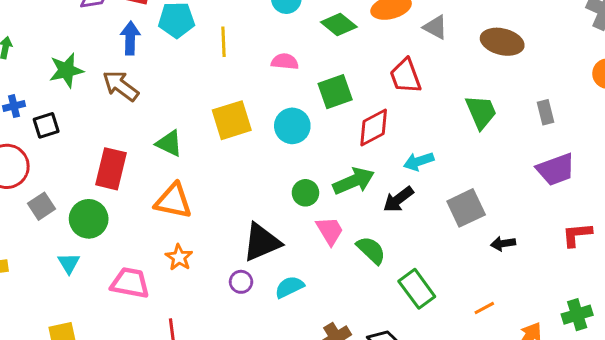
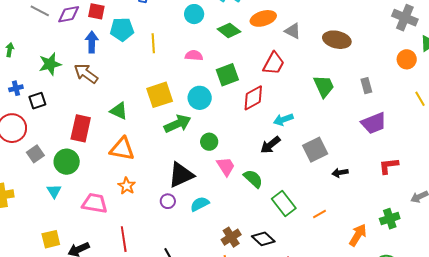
red trapezoid: (405, 76) -> (274, 63), turned -130
green arrow: (354, 181) -> (177, 124), moved
orange line: (484, 308) -> (320, 214), moved

